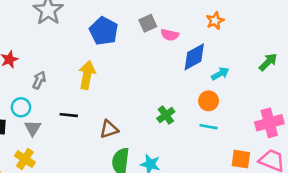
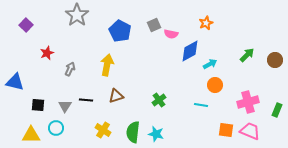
orange circle: (209, 101) -> (215, 85), moved
cyan circle: (21, 107) -> (56, 128), moved
black line: (69, 115) -> (86, 100), moved
green cross: (166, 115) -> (159, 100), moved
brown triangle: (109, 129) -> (116, 96), moved
yellow cross: (25, 159) -> (103, 130), moved

